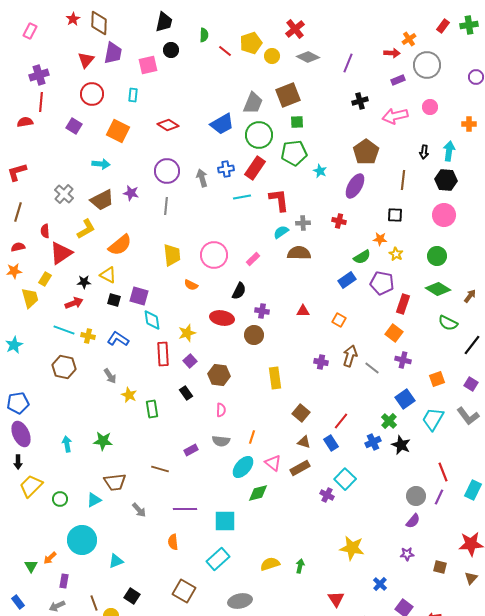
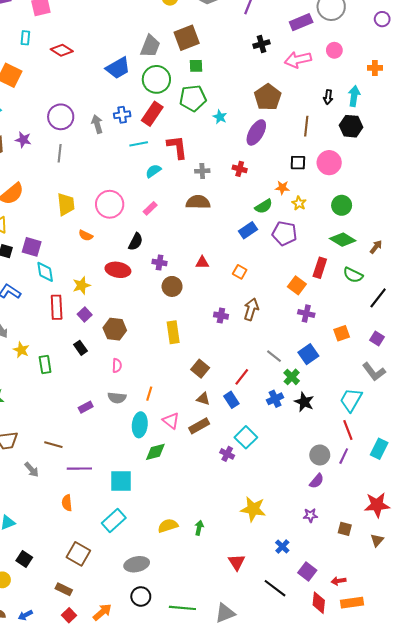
purple rectangle: (398, 80) -> (301, 22), size x1.5
red diamond: (168, 125) -> (62, 50), moved
pink circle: (444, 215) -> (329, 163), moved
cyan semicircle: (281, 232) -> (153, 171), moved
red rectangle: (403, 304) -> (320, 268), moved
brown circle: (254, 335) -> (172, 286), moved
gray line: (372, 368) -> (274, 356), moved
cyan trapezoid: (433, 419) -> (351, 400), moved
cyan ellipse: (243, 467) -> (140, 425), turned -35
brown line: (160, 469) -> (53, 445), moved

